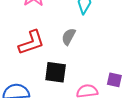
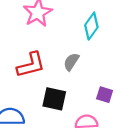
purple square: (114, 80) -> (105, 95), moved

